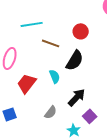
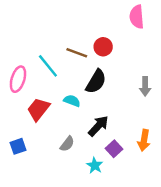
cyan line: (32, 24) -> (48, 66), moved, turned 60
brown line: (51, 43) -> (77, 53), moved
cyan semicircle: (55, 76) -> (72, 101), turned -48

